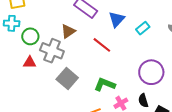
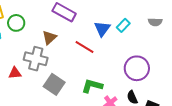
blue triangle: (117, 19) -> (102, 29), moved
green circle: (30, 36) -> (16, 23), moved

